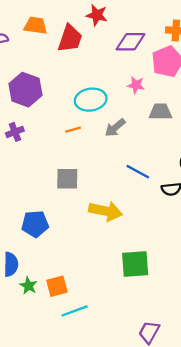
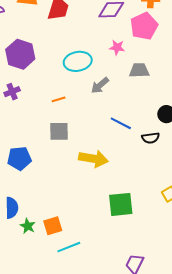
orange line: (73, 130) -> (59, 99), moved
blue pentagon: (35, 224) -> (19, 158), moved

